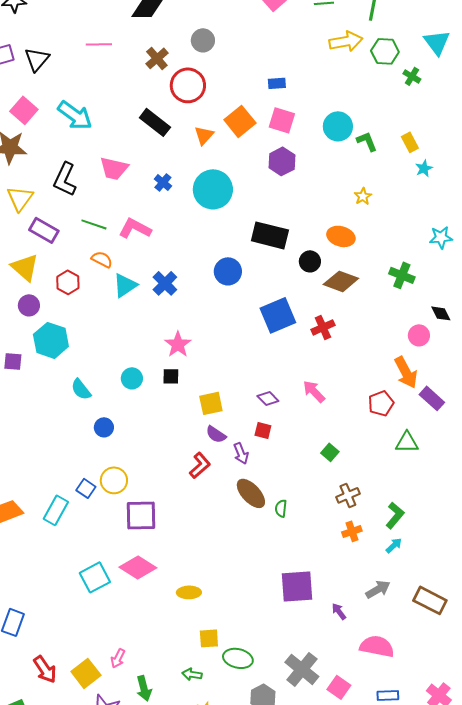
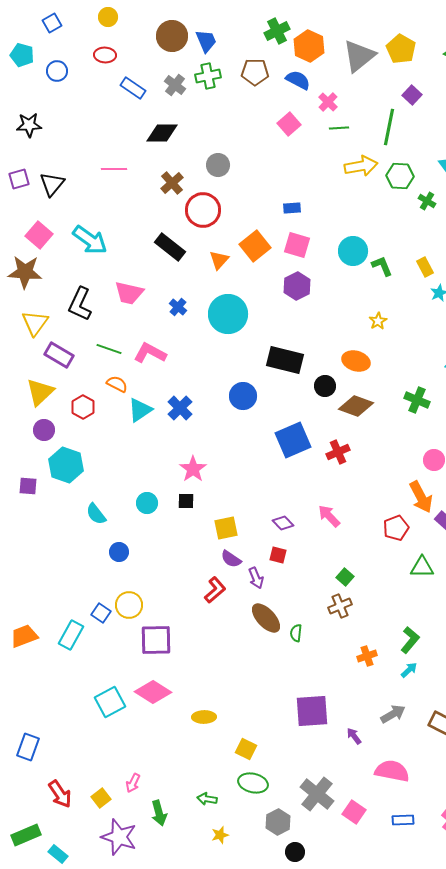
yellow triangle: (25, 267) -> (40, 392), turned 36
brown cross: (348, 495) -> (340, 606), moved
yellow square: (209, 638) -> (246, 749), moved, turned 30
yellow square: (86, 673) -> (101, 798), size x0.7

